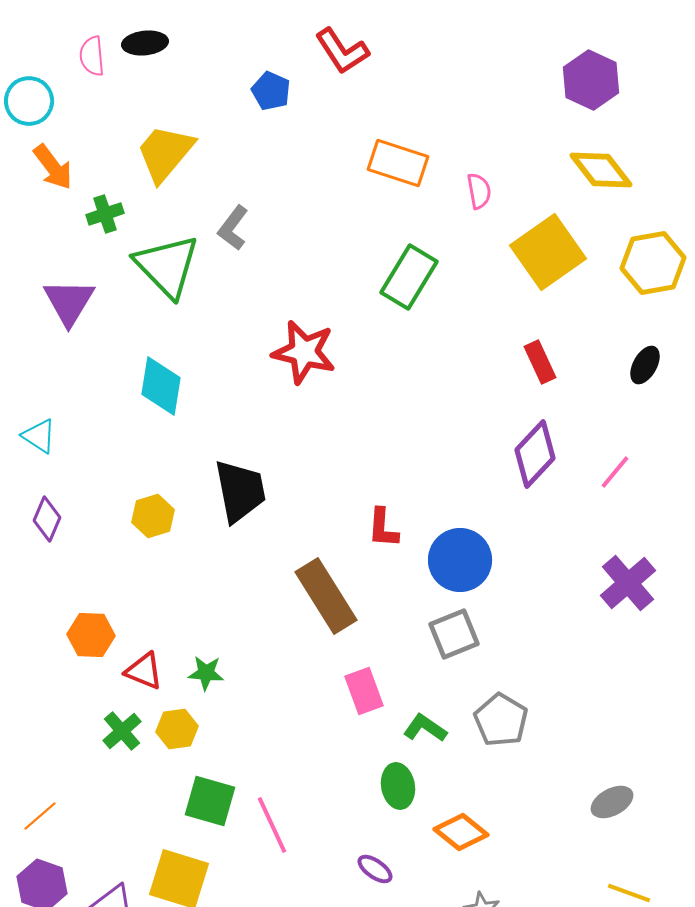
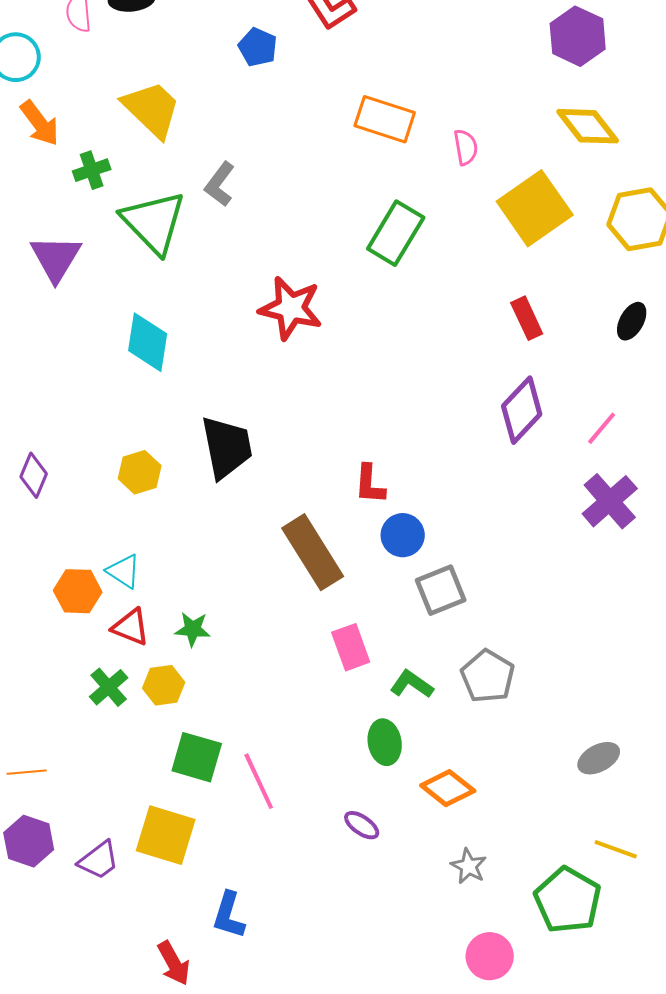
yellow trapezoid: (165, 153) -> (152, 109), turned 94
cyan triangle: (39, 436) -> (124, 571), moved
blue circle: (460, 560) -> (403, 535), moved, size x0.7
purple cross: (628, 583) -> (610, 501), moved
orange line: (40, 816) -> (27, 772), turned 36

